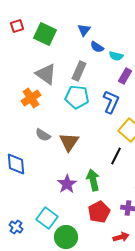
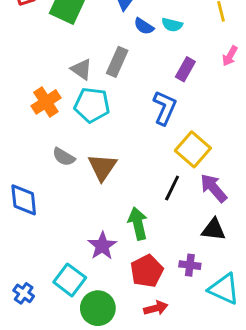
cyan semicircle: (116, 56) -> (172, 25), moved
gray triangle: (46, 74) -> (82, 69), moved, size x0.7
cyan pentagon: (77, 97) -> (92, 105), moved
purple star: (67, 184) -> (102, 246), moved
red arrow: (121, 237) -> (156, 308), moved

